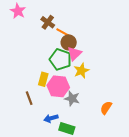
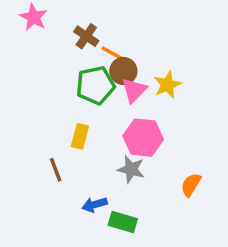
green pentagon: (60, 59) -> (95, 85), moved, turned -30
yellow star: (81, 71) -> (167, 85), moved
pink hexagon: (58, 86) -> (143, 138), moved

